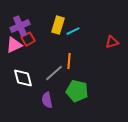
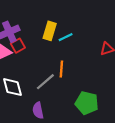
green pentagon: (77, 91) -> (87, 103), moved

